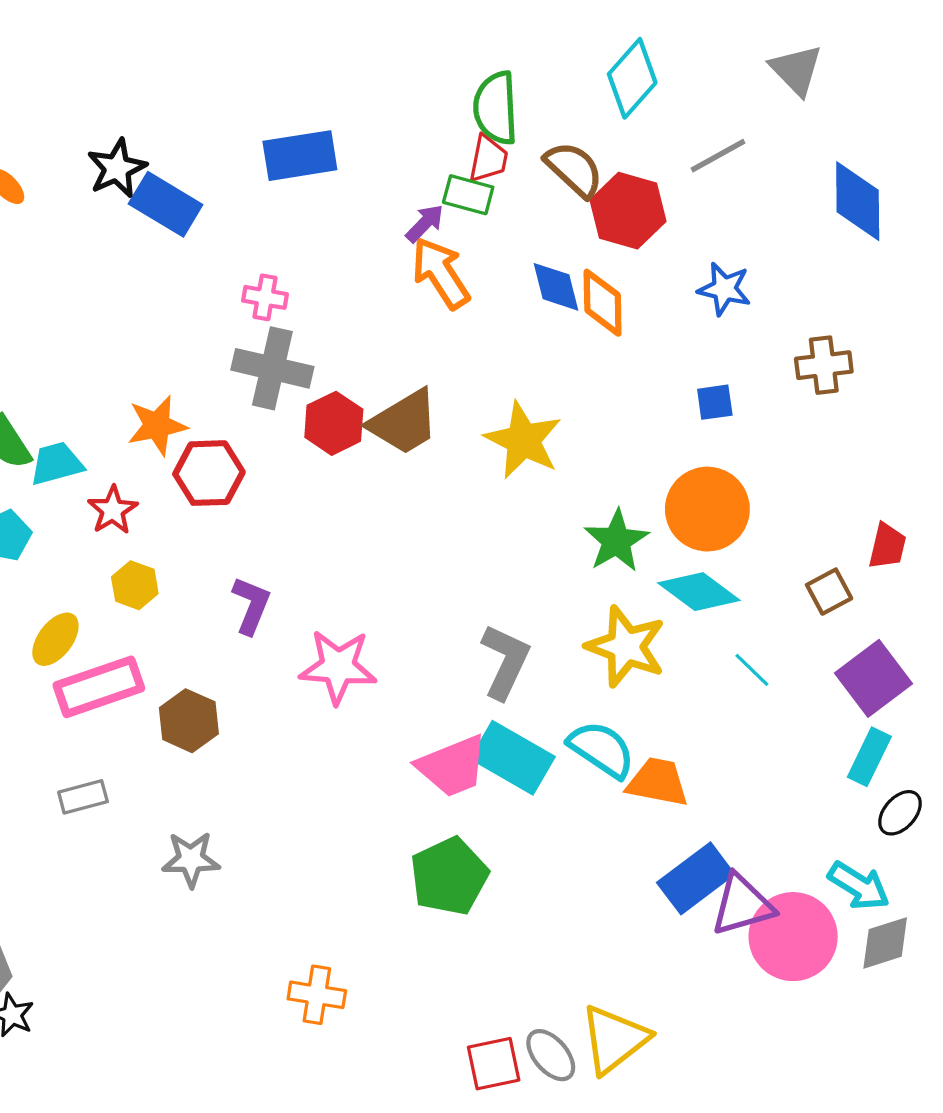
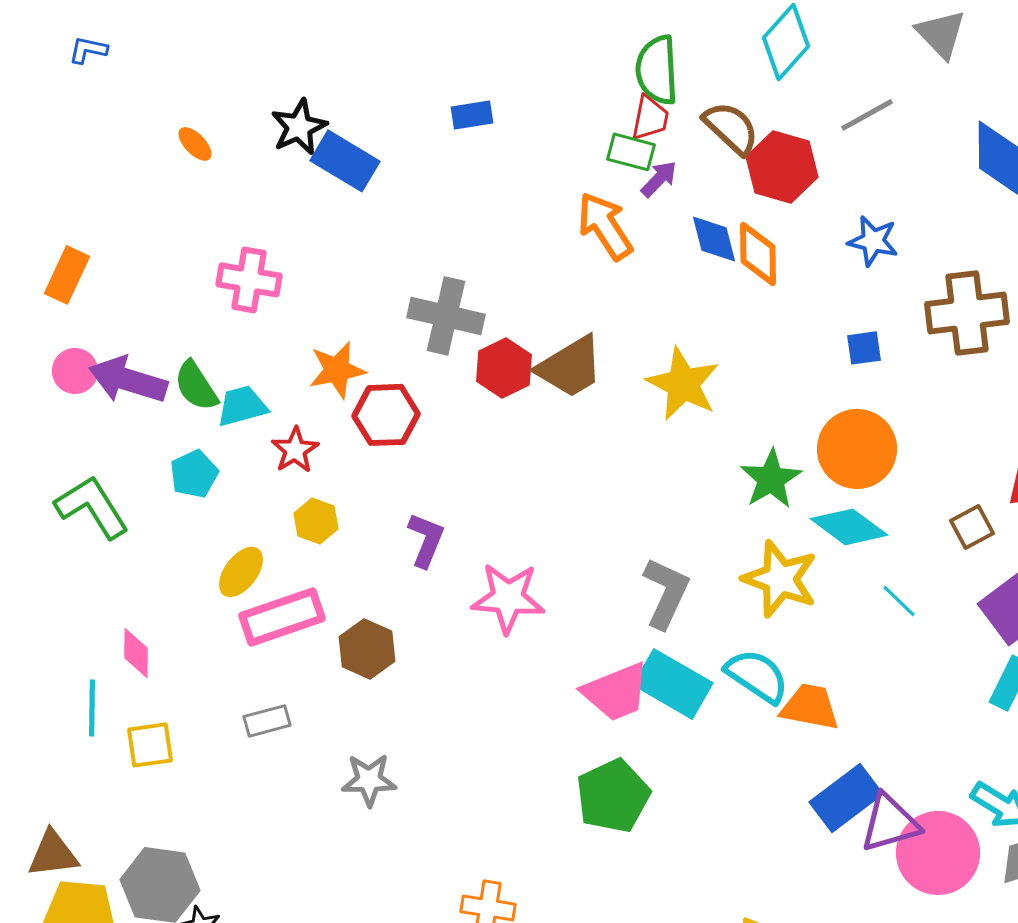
blue rectangle: (300, 156) -> (472, 115), size x0.6
purple arrow: (425, 223) -> (659, 179), moved
pink cross: (265, 297) -> (249, 280), moved, size x1.5
brown cross: (824, 365) -> (967, 313), size x1.5

